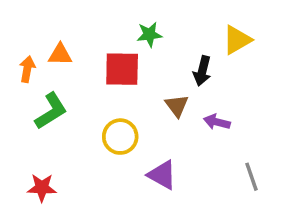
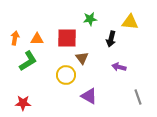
green star: (149, 34) -> (90, 19), moved
yellow triangle: (237, 40) -> (130, 22), turned 36
orange triangle: (60, 55) -> (37, 39), moved
brown triangle: (177, 106) -> (82, 58), moved

